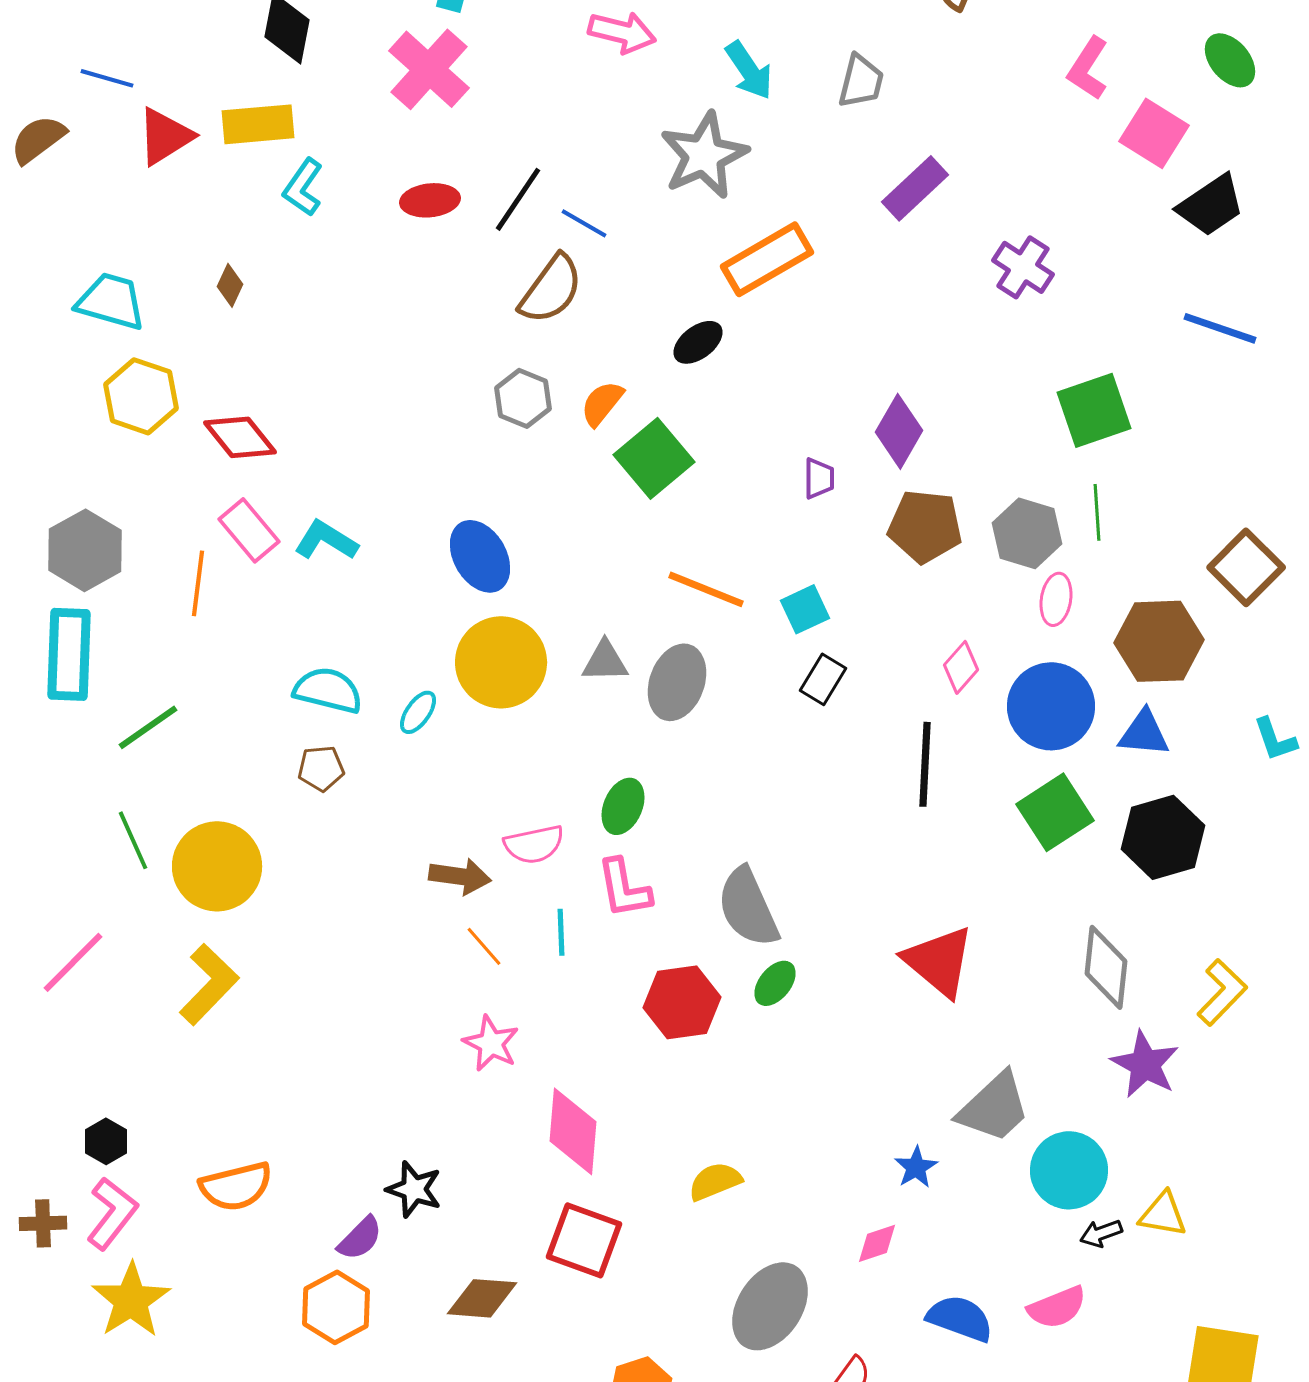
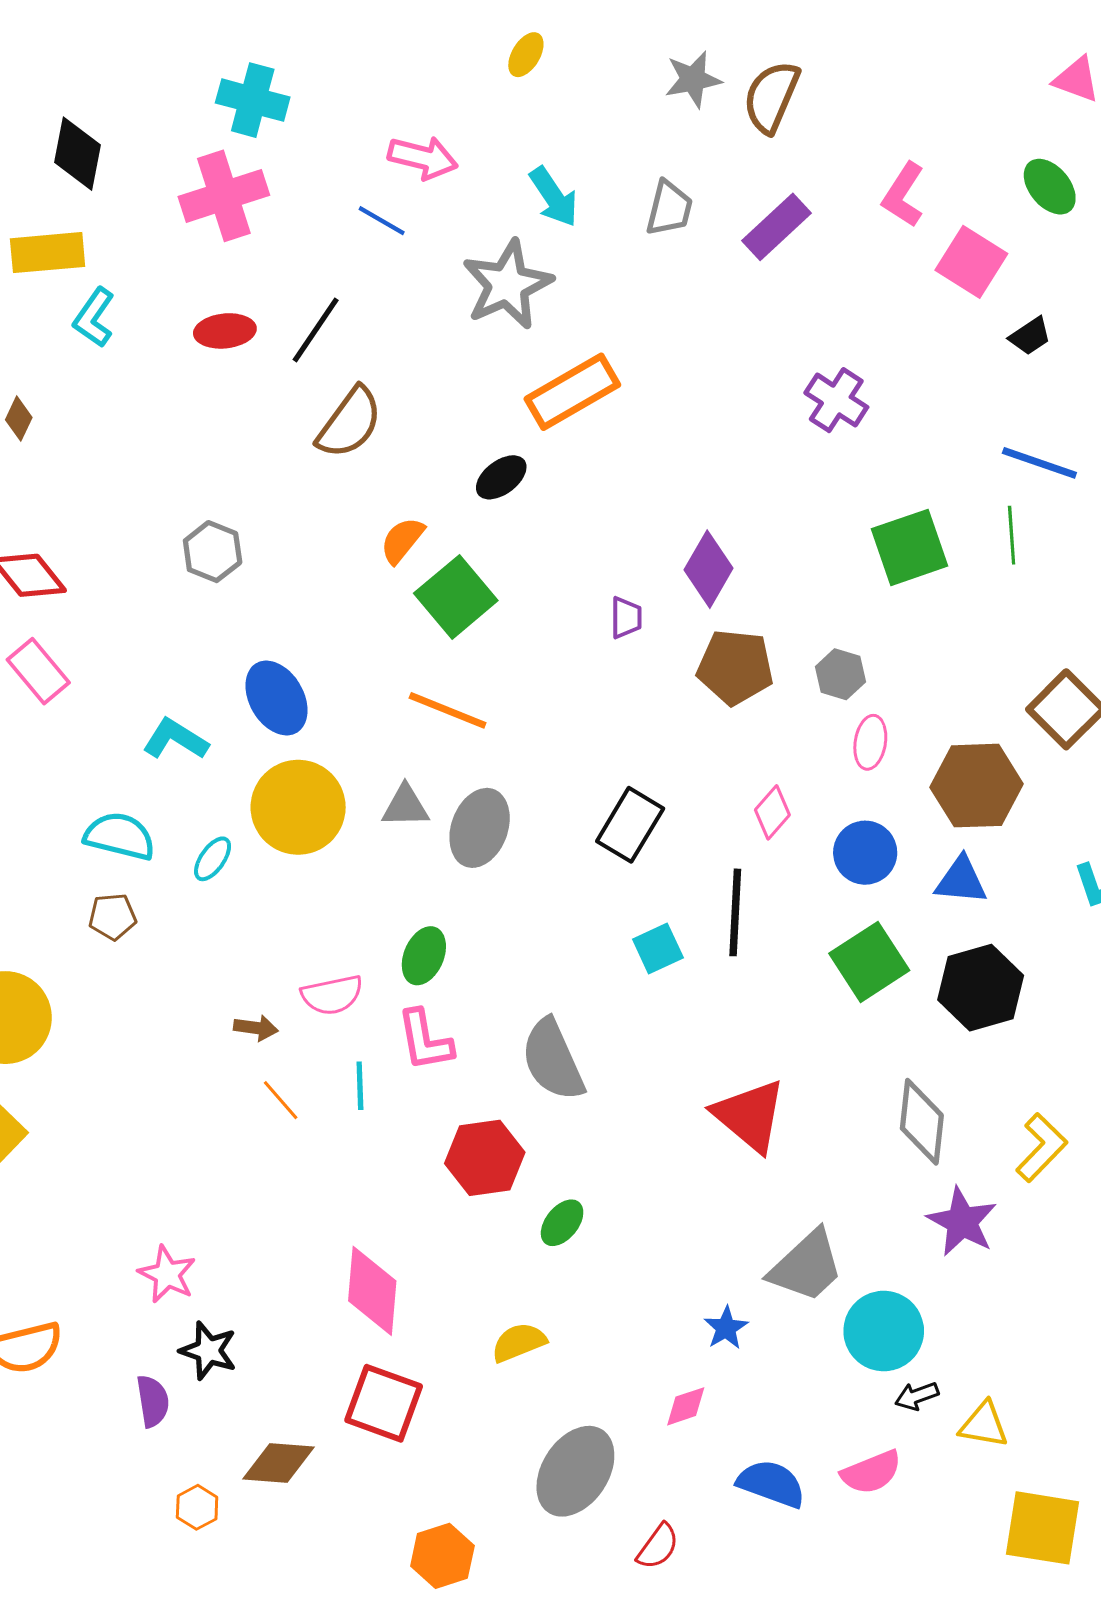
pink cross: (429, 69) -> (224, 196), turned 30
purple rectangle: (915, 188) -> (776, 227), moved
black trapezoid: (1211, 205) -> (1030, 336), size x0.6
blue line: (584, 223) -> (382, 221), moved
gray hexagon: (523, 398) -> (213, 552), moved
green line: (1097, 512) -> (1012, 535), moved
gray hexagon: (1027, 533) -> (840, 674), size x0.7
cyan L-shape: (326, 540) -> (175, 739), moved
orange line: (706, 589) -> (448, 710), moved
cyan square: (805, 609) -> (658, 949), moved
black rectangle: (823, 679) -> (630, 825), size x1.4
blue circle: (1051, 706) -> (865, 853), size x0.7
brown arrow: (460, 876) -> (256, 1028), size x0.7
green ellipse: (775, 983) -> (562, 1223), moved
pink star: (491, 1043) -> (167, 1274), moved
yellow triangle: (1163, 1214) -> (984, 1425), moved
purple semicircle: (360, 1238) -> (153, 1401), turned -54
orange hexagon: (336, 1307) -> (197, 1507), moved, size x0.6

